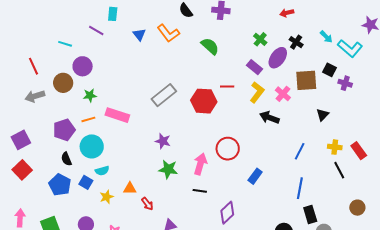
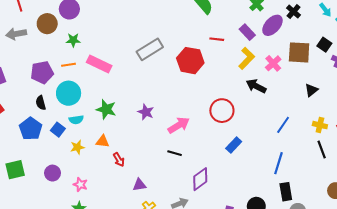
red line: (227, 87) -> (217, 39), moved
purple star: (163, 141) -> (146, 112), moved
red circle: (228, 149) -> (222, 111), moved
pink arrow: (200, 164) -> (179, 125), turned 35
green star: (168, 169) -> (106, 109), moved

